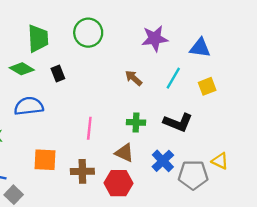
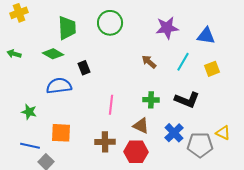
black rectangle: (58, 73) -> (84, 68), moved
orange square: (45, 160) -> (61, 133), moved

